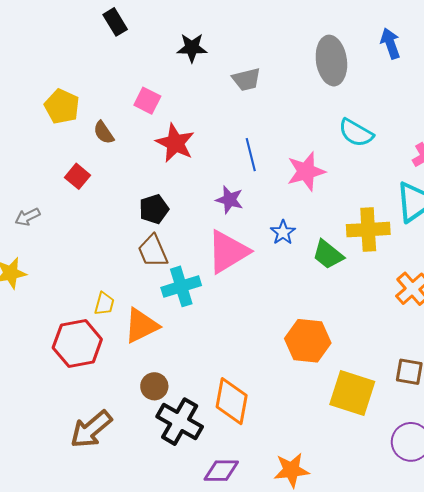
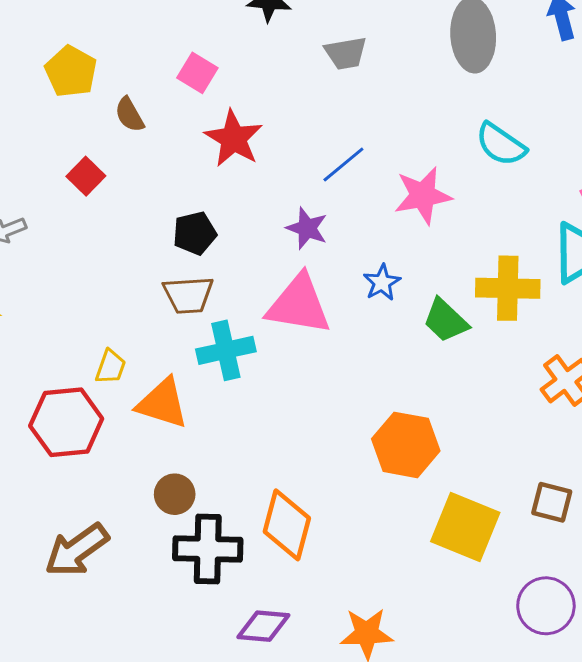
blue line: (251, 155) -> (343, 164), turned 60
brown trapezoid: (153, 251) -> (188, 295), turned -75
pink triangle: (228, 252) -> (299, 305), turned 36
orange triangle: (141, 326) -> (162, 403), turned 39
black cross: (180, 422) -> (208, 549), turned -33

